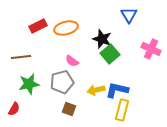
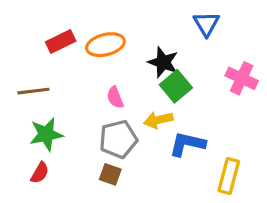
pink semicircle: (72, 61) -> (115, 97), turned 32
gray pentagon: (62, 82) -> (118, 139), moved
yellow arrow: (96, 90) -> (158, 120), moved
red semicircle: (14, 109) -> (40, 173), moved
yellow rectangle: (122, 110) -> (229, 176), moved

